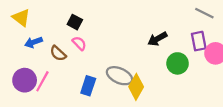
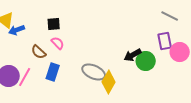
black square: (75, 22) -> (54, 24), turned -32
black arrow: (157, 39) -> (133, 55), moved
blue arrow: (33, 42) -> (17, 30), moved
blue rectangle: (88, 86) -> (53, 72), moved

